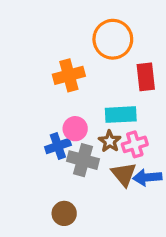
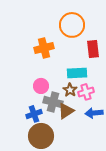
pink circle: (75, 129) -> (41, 86), moved
blue cross: (58, 146) -> (34, 114), moved
brown triangle: (124, 174) -> (66, 111), moved, turned 36
brown circle: (64, 213) -> (41, 136), size x1.6

